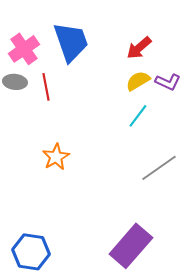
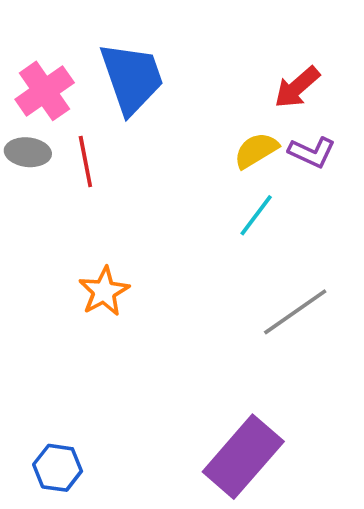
red arrow: (139, 48) -> (297, 87), moved
blue hexagon: (31, 252) -> (58, 468), size x0.7

